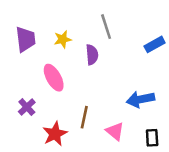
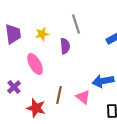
pink triangle: (115, 131) -> (83, 97), moved
red star: (55, 134) -> (36, 108), turned -30

